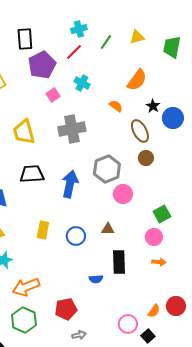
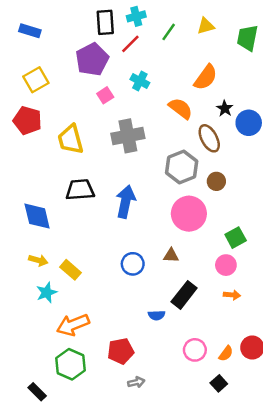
black rectangle: (25, 39) -> (105, 22), moved
orange semicircle: (116, 106) -> (181, 108), size x1.5
brown circle: (146, 158) -> (216, 181), moved
gray hexagon: (107, 169) -> (182, 167), moved
pink circle: (123, 194) -> (189, 214), size x1.5
yellow rectangle: (43, 230) -> (71, 270), moved, turned -60
black rectangle: (119, 262) -> (184, 295), turned 40
pink circle: (128, 324) -> (195, 350), moved

